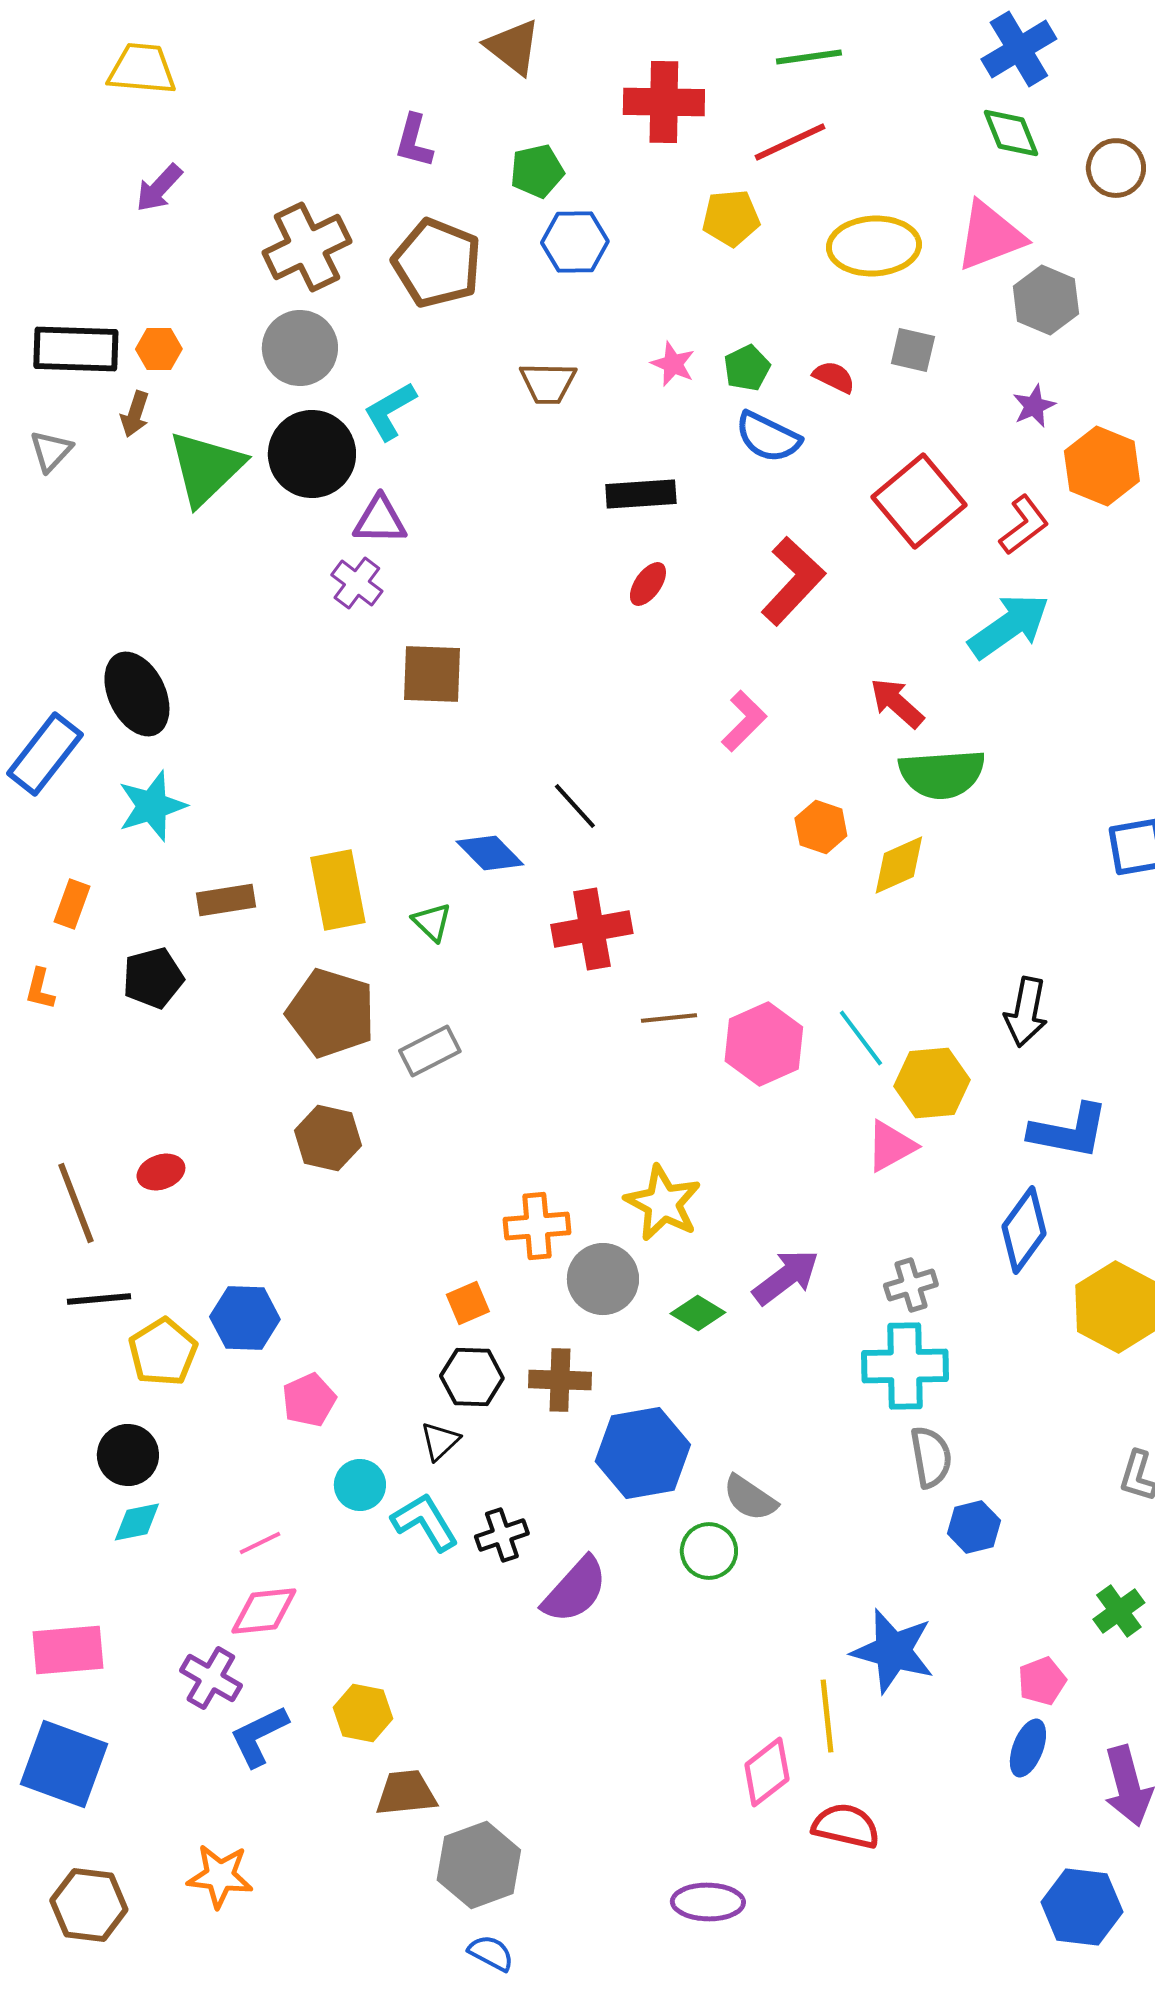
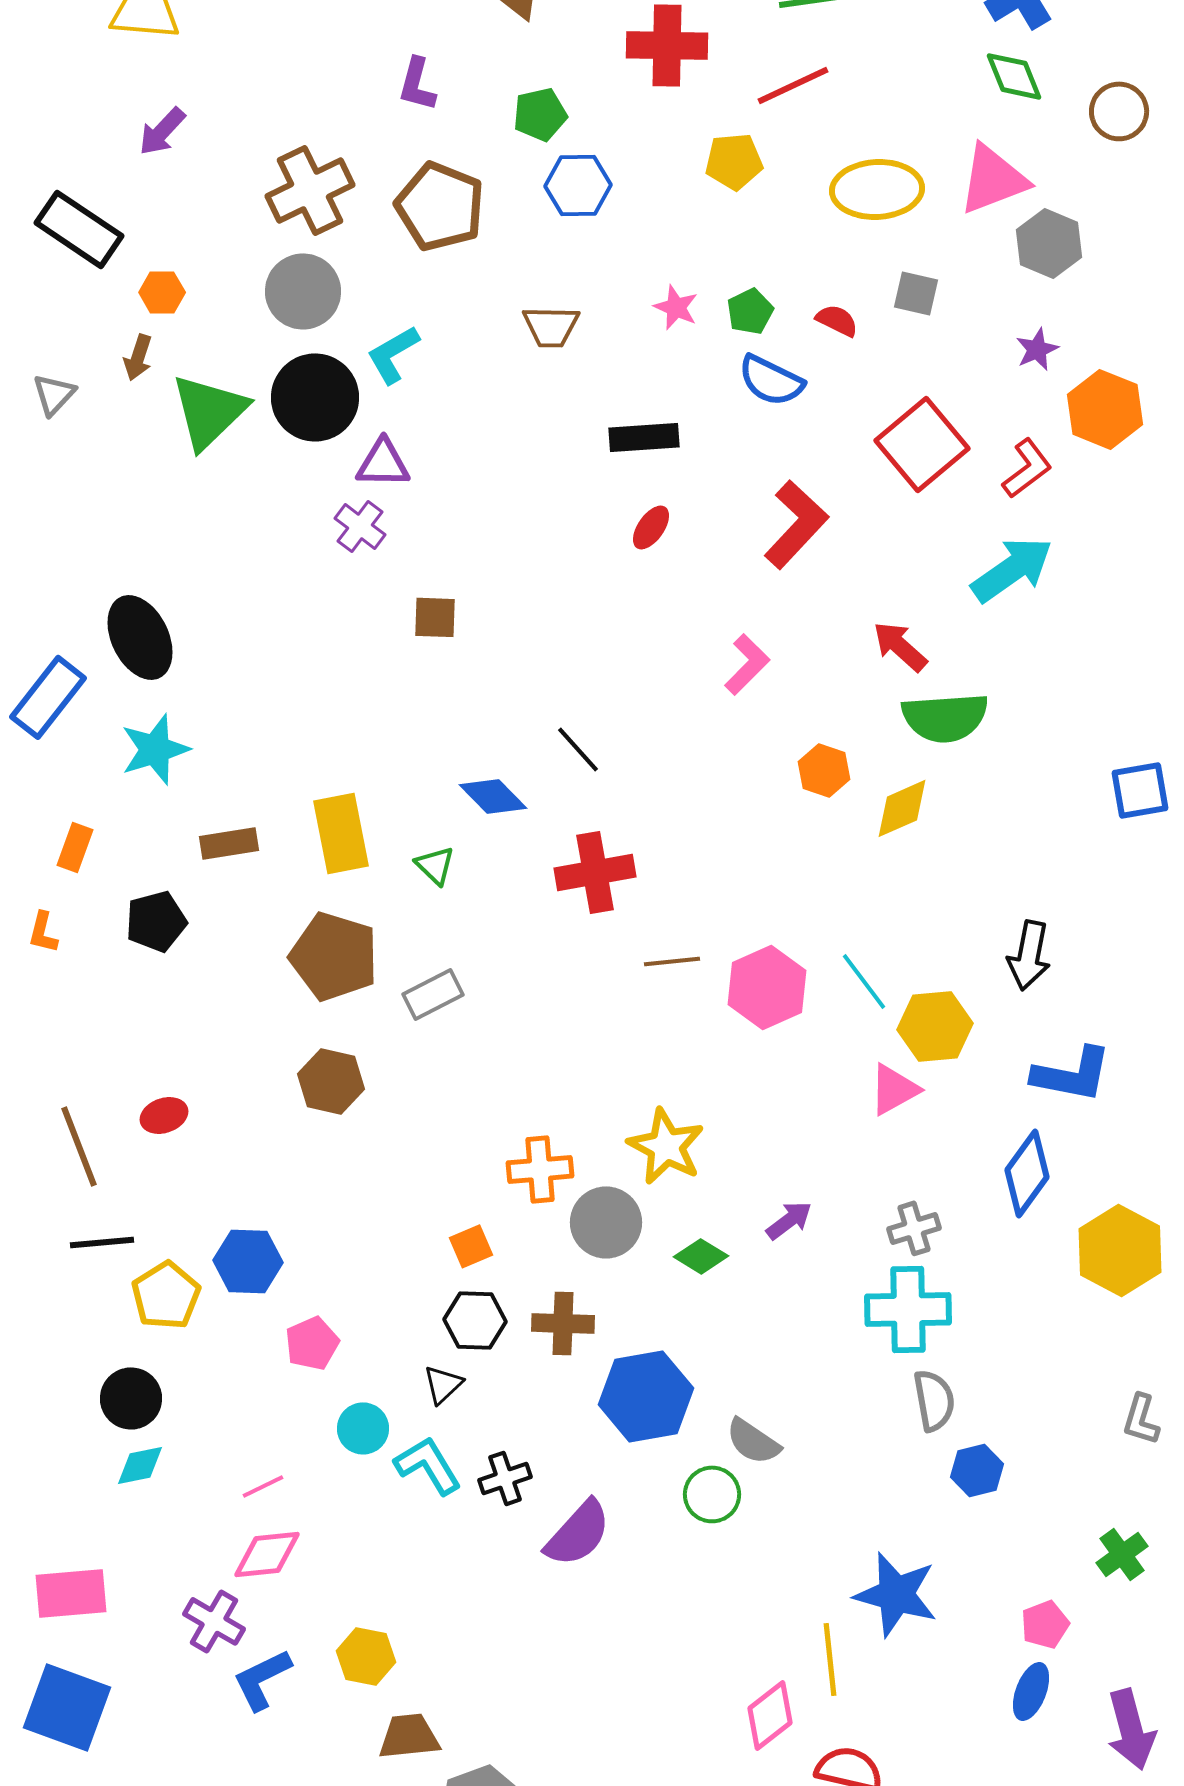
black rectangle: (76, 349) -> (79, 229), moved, turned 32
brown square: (432, 674) -> (435, 617), size x0.7
purple arrow: (786, 1277) -> (789, 1220), size x0.7

